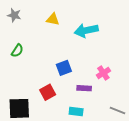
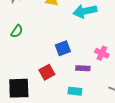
pink cross: (103, 73) -> (102, 53), turned -32

